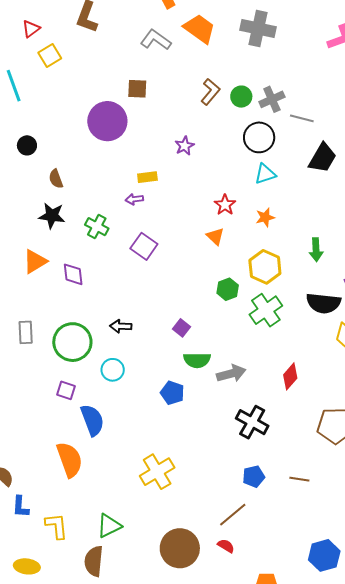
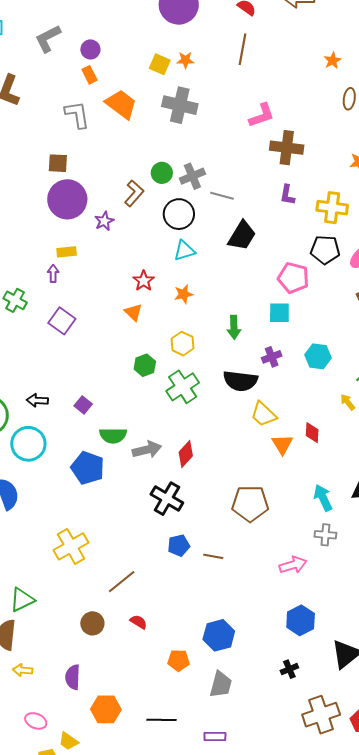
gray L-shape: (156, 40) -> (77, 115), turned 44
brown L-shape: (210, 92) -> (134, 193), moved
purple circle: (107, 121) -> (67, 199), moved
purple arrow: (134, 199) -> (53, 274), turned 96
yellow hexagon: (265, 267) -> (182, 344), size x0.7
purple square: (182, 328) -> (83, 405), moved
cyan circle: (113, 370) -> (28, 444), size x1.5
red diamond: (290, 376) -> (186, 454), moved
blue pentagon: (172, 393) -> (88, 468), size x1.4
blue pentagon: (254, 476) -> (179, 545), moved
brown line: (233, 515) -> (122, 582), moved
brown circle: (180, 548) -> (92, 623), size x0.6
blue hexagon: (324, 555) -> (219, 635), moved

